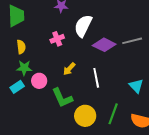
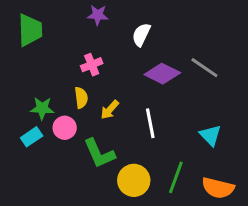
white semicircle: (83, 26) -> (141, 35), moved, size x0.7
gray line: (132, 41) -> (204, 68), turned 48
yellow semicircle: (21, 47) -> (81, 98), moved

